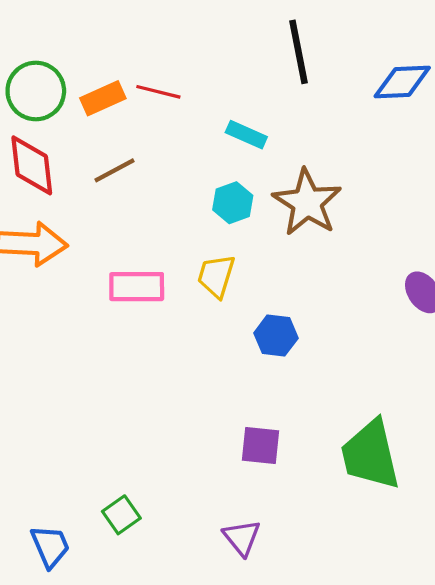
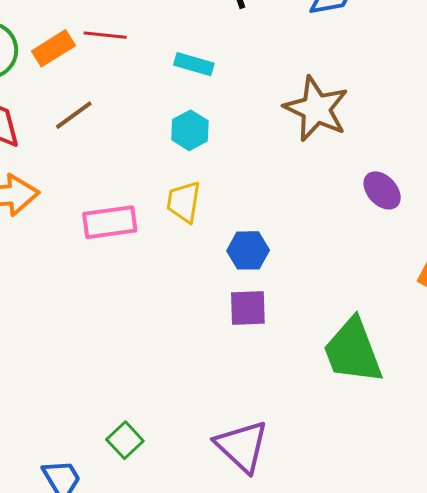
brown star: (307, 203) -> (316, 109), moved
purple square: (260, 445) -> (248, 308), moved
purple triangle: (242, 538) -> (242, 446), size x1.5

